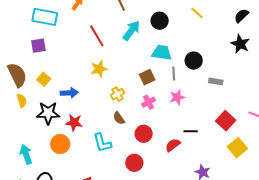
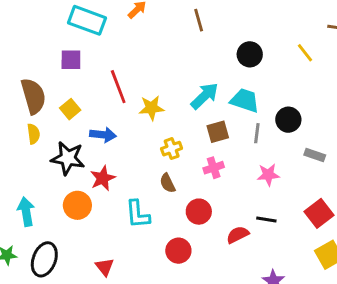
cyan arrow: (131, 30) -> (205, 96), moved
red line: (97, 36) -> (118, 87), moved
pink star: (177, 97) -> (268, 175), moved
red star: (74, 123) -> (103, 178), turned 30

